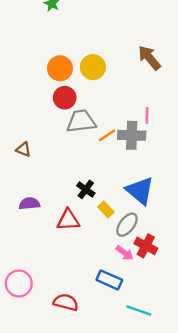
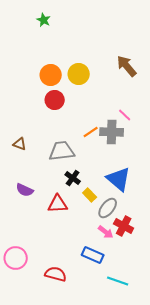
pink line: (147, 115) -> (125, 115), turned -48
gray trapezoid: (81, 121) -> (62, 151), moved
purple semicircle: (29, 204) -> (25, 190), turned -150

